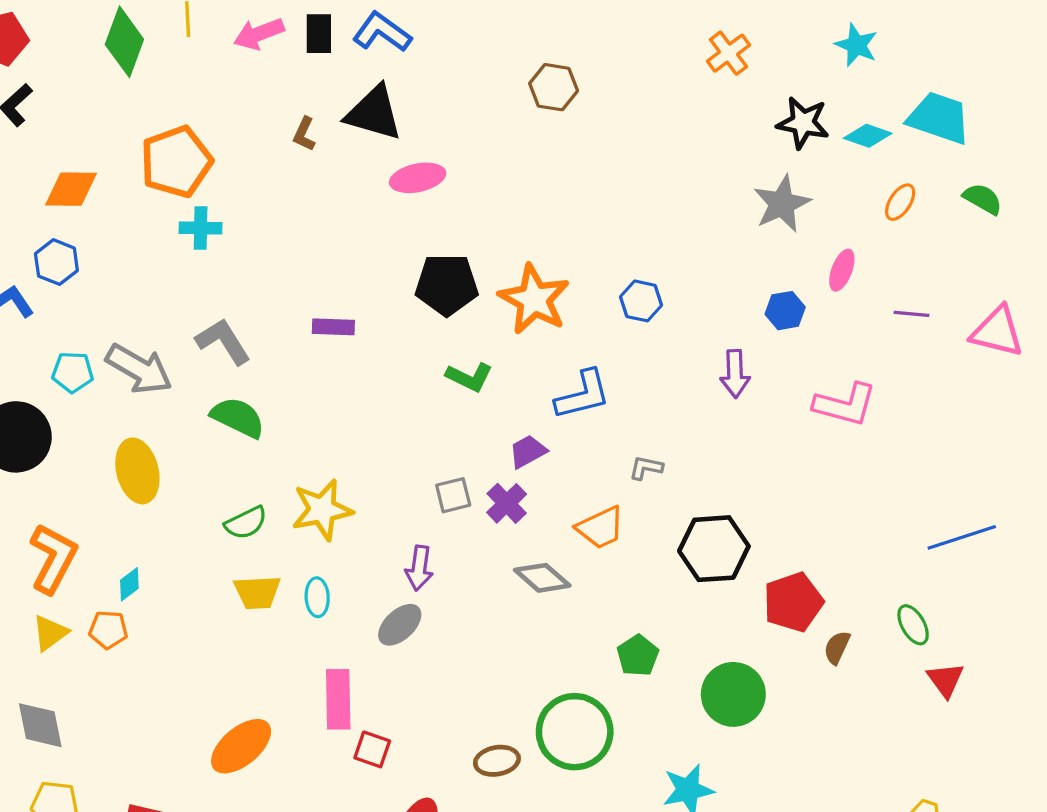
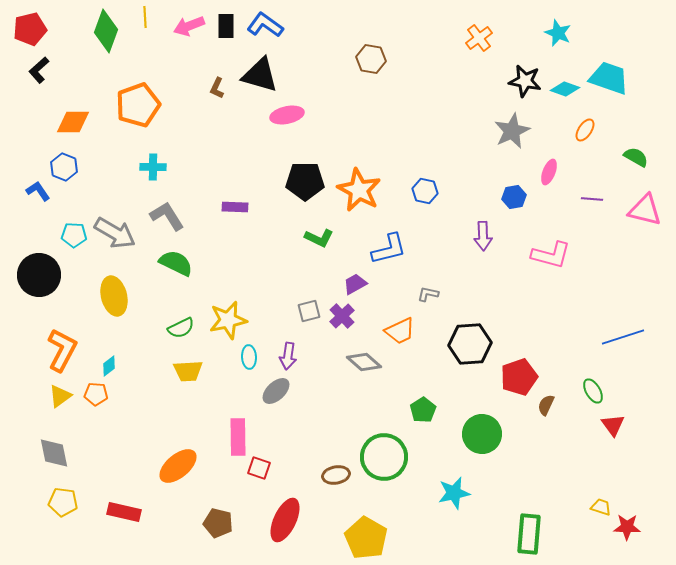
green semicircle: (983, 199) -> (636, 157), moved
cyan cross: (201, 228) -> (153, 167), moved
cyan ellipse: (317, 597) -> (249, 357), moved

